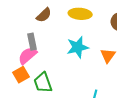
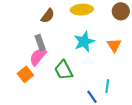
orange square: (21, 75) -> (25, 74), moved
green trapezoid: (43, 83) -> (64, 70), moved

